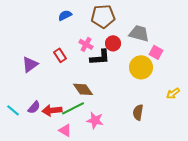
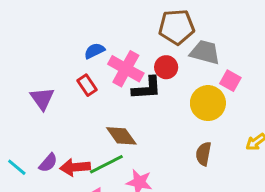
blue semicircle: (65, 15) -> (94, 51), moved
brown pentagon: (103, 16) -> (177, 27), moved
pink cross: (86, 44) -> (126, 69), size x1.6
purple triangle: (30, 64) -> (42, 99), turned -30
brown semicircle: (138, 112) -> (203, 154), moved

